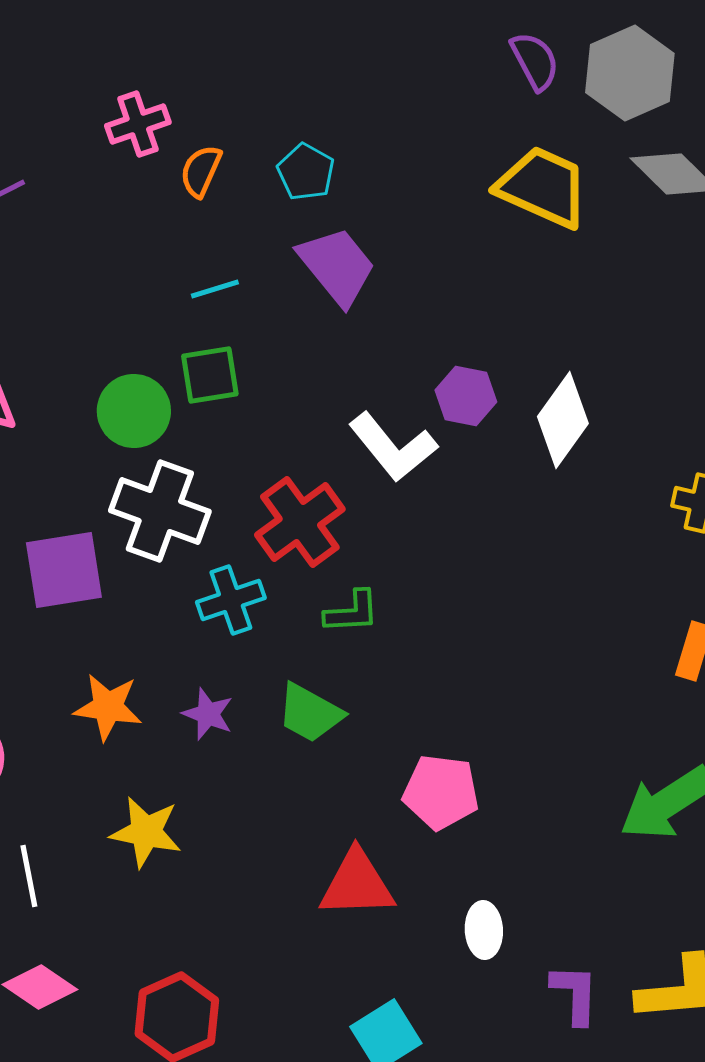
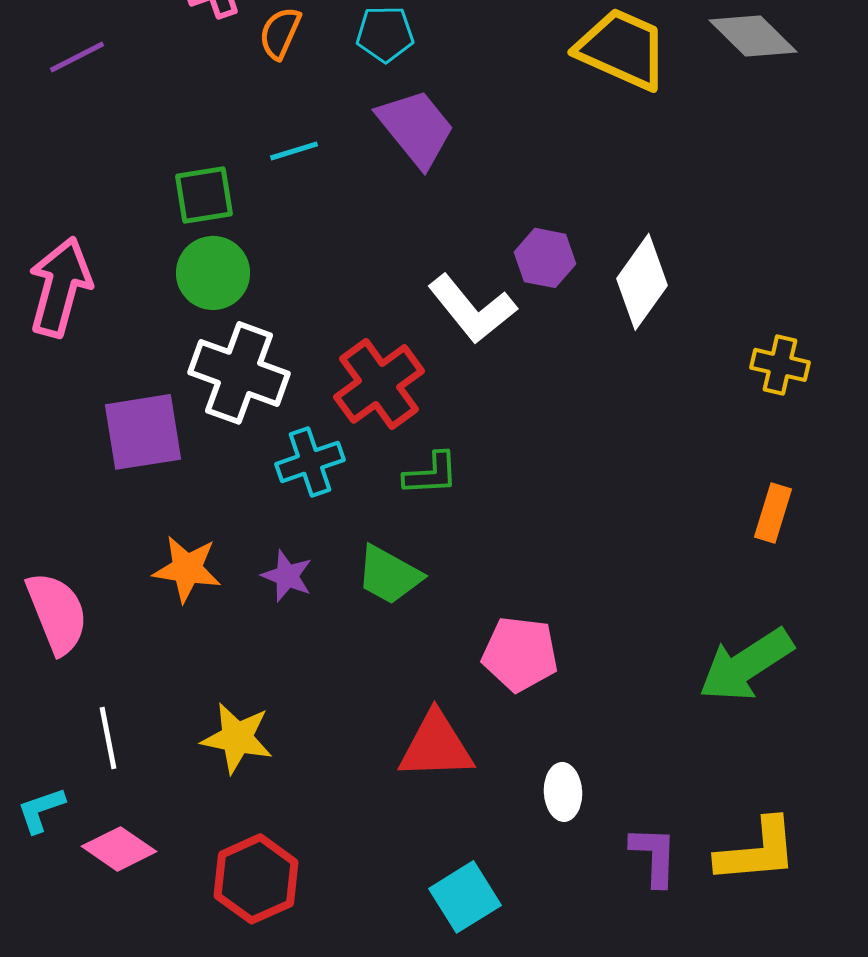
cyan pentagon: (306, 172) -> (385, 34), turned -30
green square: (210, 375) -> (204, 195), moved
yellow star: (146, 832) -> (237, 738), moved

